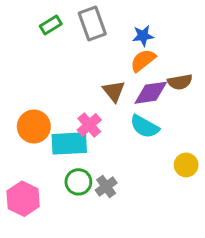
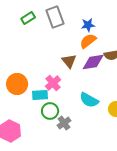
cyan semicircle: (145, 127) -> (89, 100), moved
cyan rectangle: (69, 143) -> (40, 95), size x0.7
green circle: (78, 182) -> (50, 111), moved

